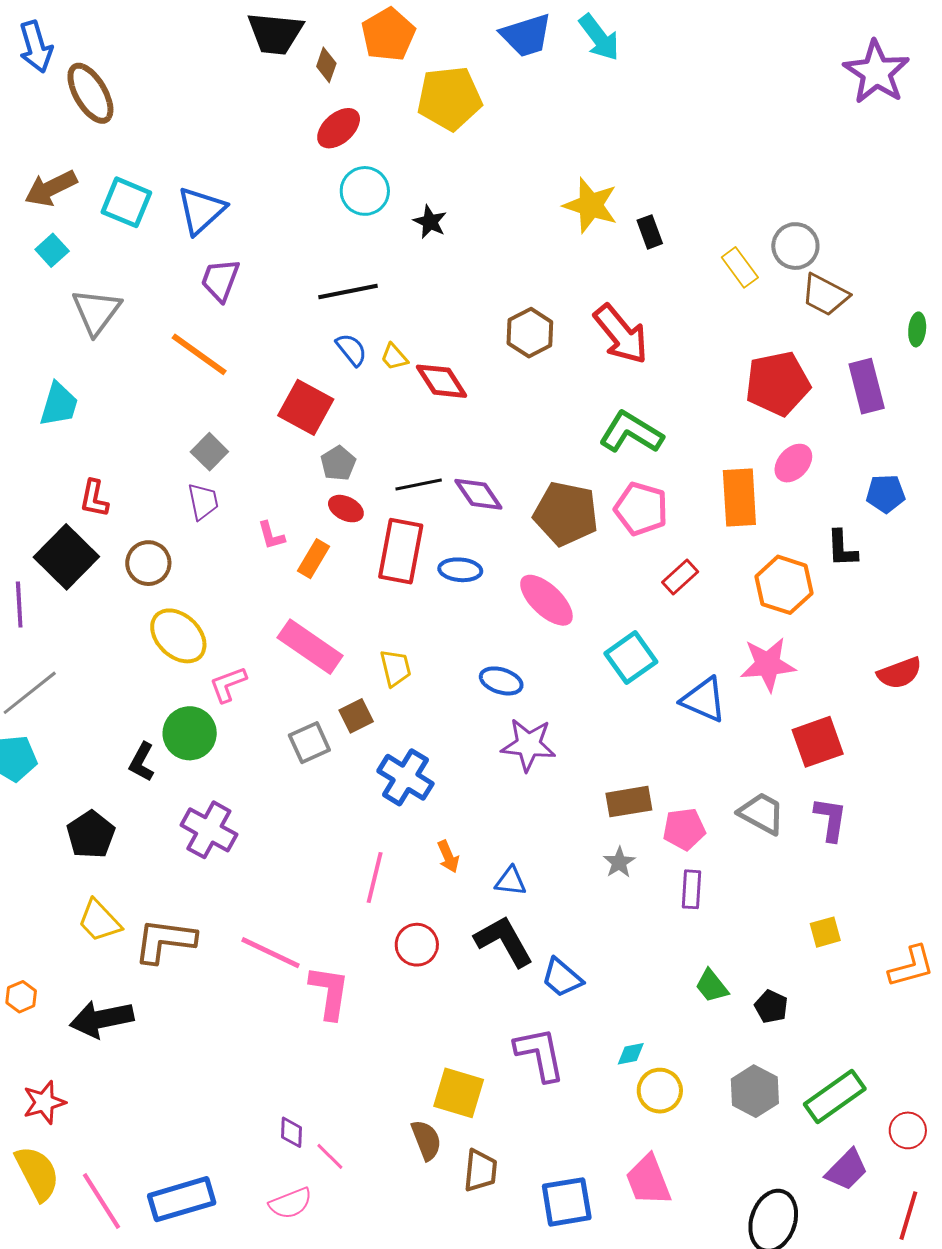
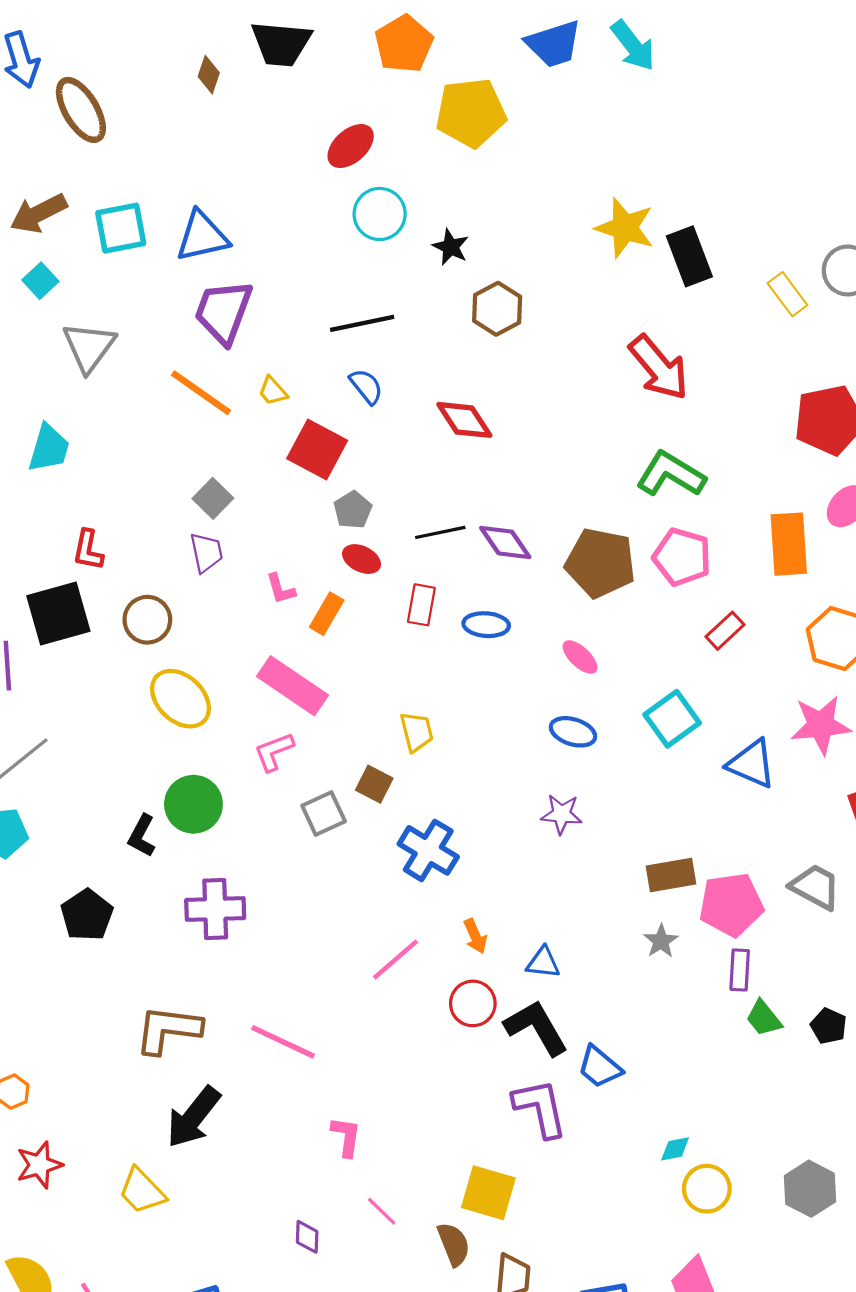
brown diamond: (326, 65) -> (209, 75), moved
cyan square: (126, 202) -> (121, 228), turned -33
blue triangle: (201, 210) -> (202, 236), turned 30
black rectangle: (650, 232) -> (689, 256), size x1.6
purple trapezoid: (220, 280) -> (223, 312), size x1.4
brown hexagon: (530, 333) -> (497, 309), moved
yellow trapezoid: (394, 357) -> (273, 391), moved
red rectangle: (401, 551) -> (421, 605), size x0.6
black square: (66, 557) -> (58, 614), turned 30
pink ellipse: (546, 600) -> (580, 657), size x0.6
pink rectangle: (310, 647) -> (293, 686), moved
blue ellipse: (501, 681) -> (573, 732), moved
pink L-shape: (228, 684) -> (274, 752), moved
brown square: (356, 716) -> (374, 784), turned -36
purple star: (528, 745) -> (561, 814), size x0.7
pink pentagon: (684, 829) -> (731, 905), size x1.4
purple cross: (209, 830) -> (215, 909), turned -30
pink line: (375, 877) -> (396, 959), turned 36
yellow trapezoid: (99, 921) -> (142, 1191), moved
red circle: (417, 945) -> (473, 1003), moved
green trapezoid: (712, 986) -> (764, 1018), moved
pink L-shape: (329, 992) -> (346, 1137), moved, size x0.7
black pentagon: (771, 1007) -> (829, 1026), moved
black arrow: (102, 1019) -> (193, 1117), moved, turned -40
purple L-shape: (540, 1054) -> (540, 1108), moved
red star: (44, 1102) -> (39, 1165), moved
pink line: (330, 1156) -> (382, 1211), moved

